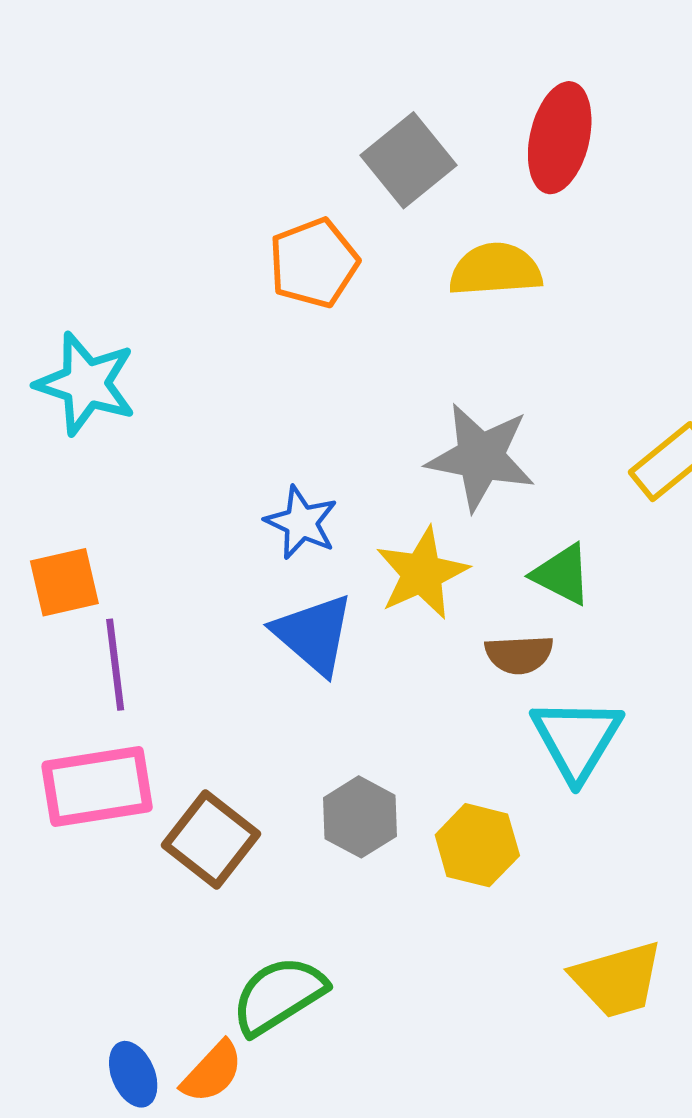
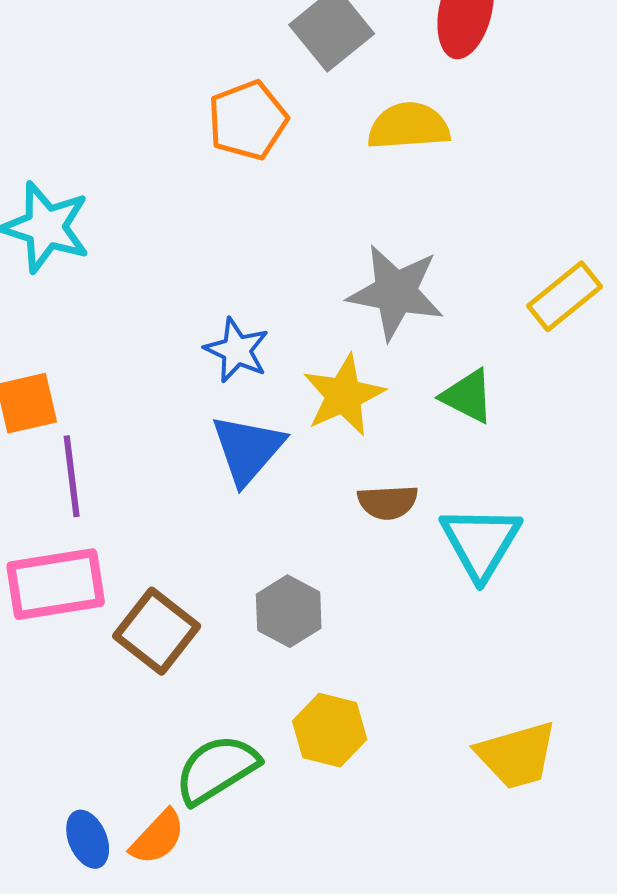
blue triangle: (314, 634) -> (248, 449), turned 30
brown semicircle: (519, 654) -> (388, 502), moved
yellow hexagon: (477, 845) -> (330, 730), moved

